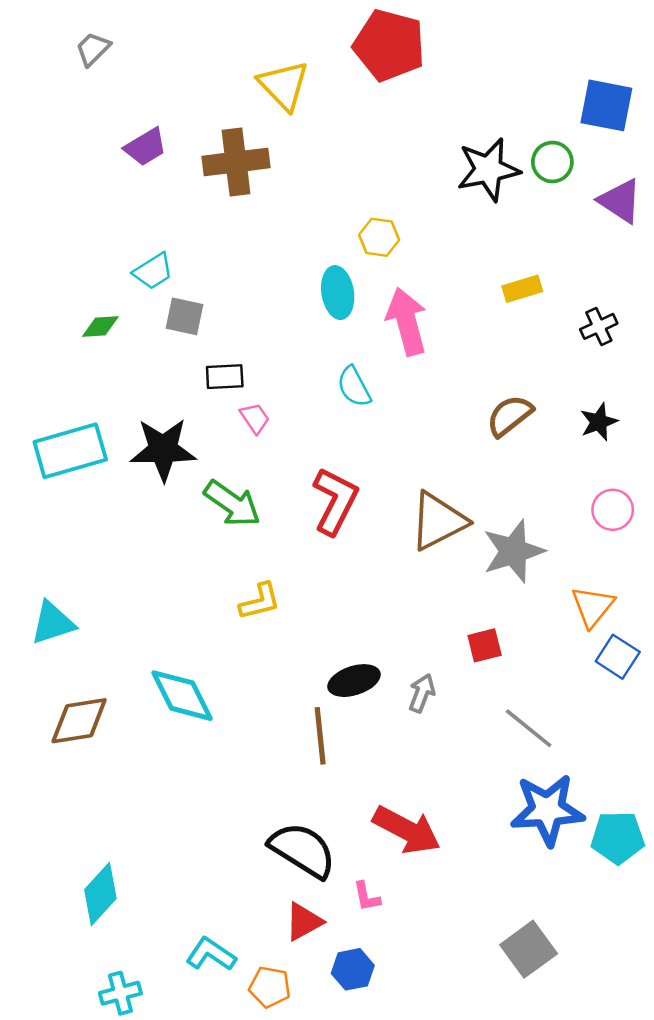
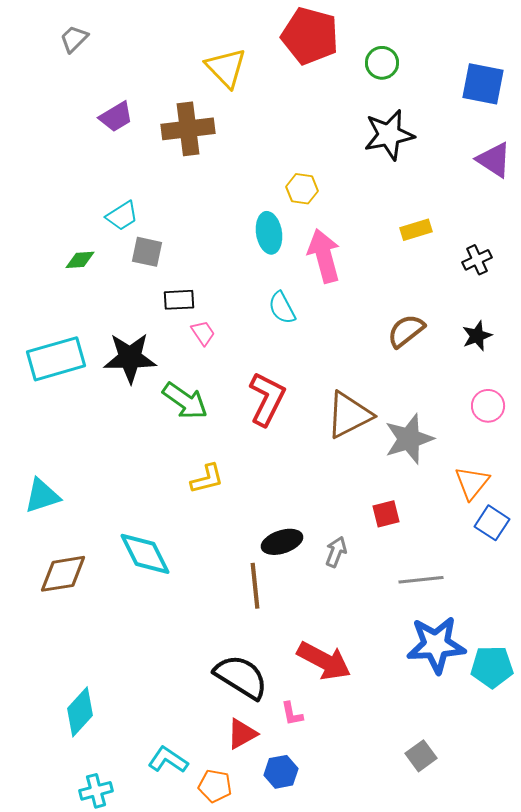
green circle: (552, 162) -> (382, 63), moved
gray line: (529, 728) -> (421, 580), turned -45
gray square: (529, 949) -> (421, 756), size x0.7

